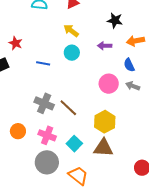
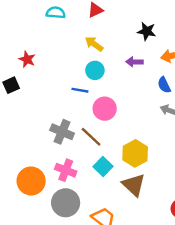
blue line: (43, 63) -> (80, 90), moved
pink circle: (109, 84) -> (105, 109), moved
orange circle: (18, 131) -> (31, 181), moved, size x1.5
cyan square: (74, 144) -> (103, 167), moved
brown triangle: (103, 148) -> (134, 185), turned 40

